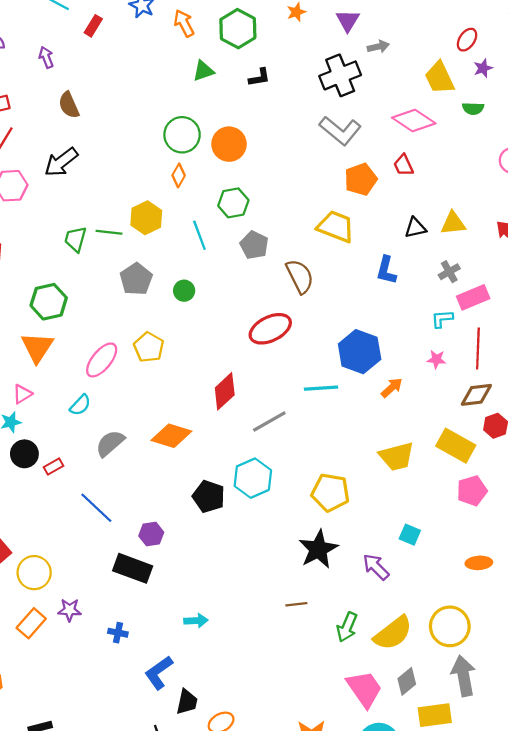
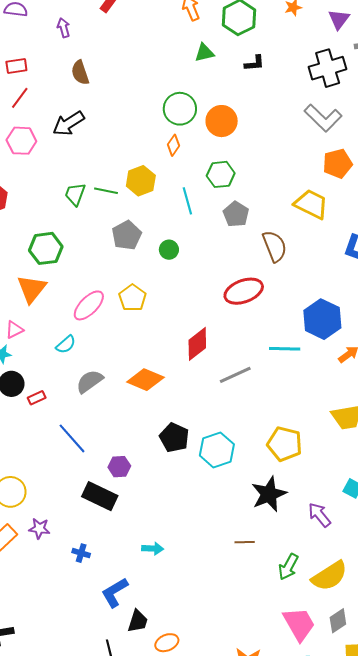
cyan hexagon: (253, 478) -> (217, 450), moved

